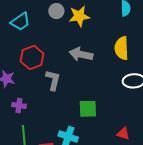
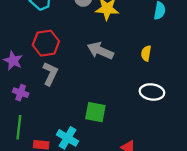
yellow semicircle: (122, 48) -> (146, 53), size x0.6
gray L-shape: (53, 80) -> (50, 74), moved

